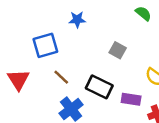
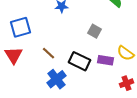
blue square: (45, 45) -> (20, 27), moved
purple rectangle: (131, 99) -> (106, 60), moved

